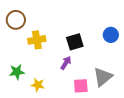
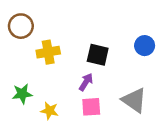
black square: (75, 42) -> (98, 55), turned 30
gray triangle: (103, 77) -> (134, 100), turned -45
pink square: (81, 86) -> (91, 107), moved

